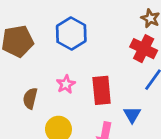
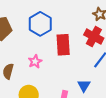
red rectangle: (102, 90) -> (63, 45), moved

